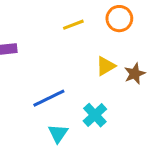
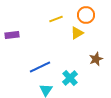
yellow triangle: (106, 66) -> (77, 33), moved
brown star: (135, 74) -> (96, 59), moved

